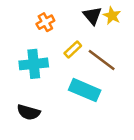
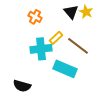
orange cross: (45, 22) -> (35, 17), turned -32
cyan cross: (34, 64) -> (41, 49), moved

